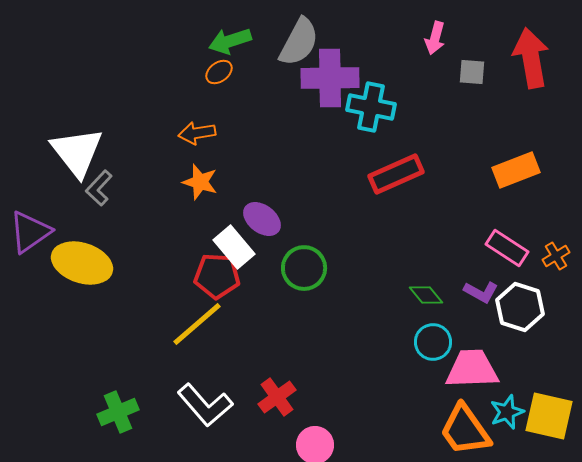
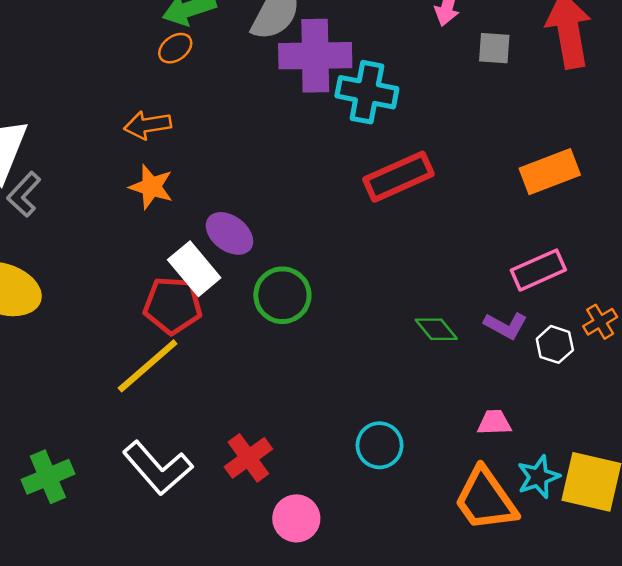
pink rectangle: (507, 248) -> (538, 270), turned -57
orange cross: (556, 256) -> (600, 322), moved
white hexagon: (520, 307) -> (555, 344), size x0.6
cyan circle: (433, 342) -> (380, 445), moved
pink trapezoid: (472, 369) -> (494, 423), size x0.5

